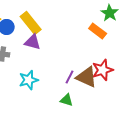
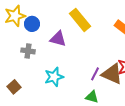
yellow rectangle: (31, 23) -> (80, 20), moved

